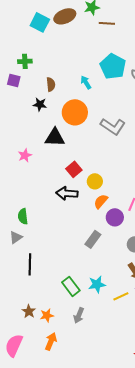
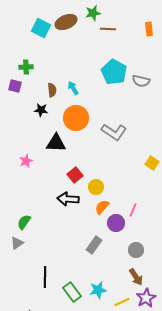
cyan arrow: (86, 82) -> (73, 88), moved
green semicircle: (23, 216) -> (24, 222), turned 42
black line: (30, 264) -> (45, 277), moved

